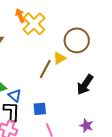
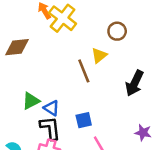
brown circle: (77, 40) -> (117, 31), size x0.6
brown line: (45, 69) -> (84, 71), turned -42

